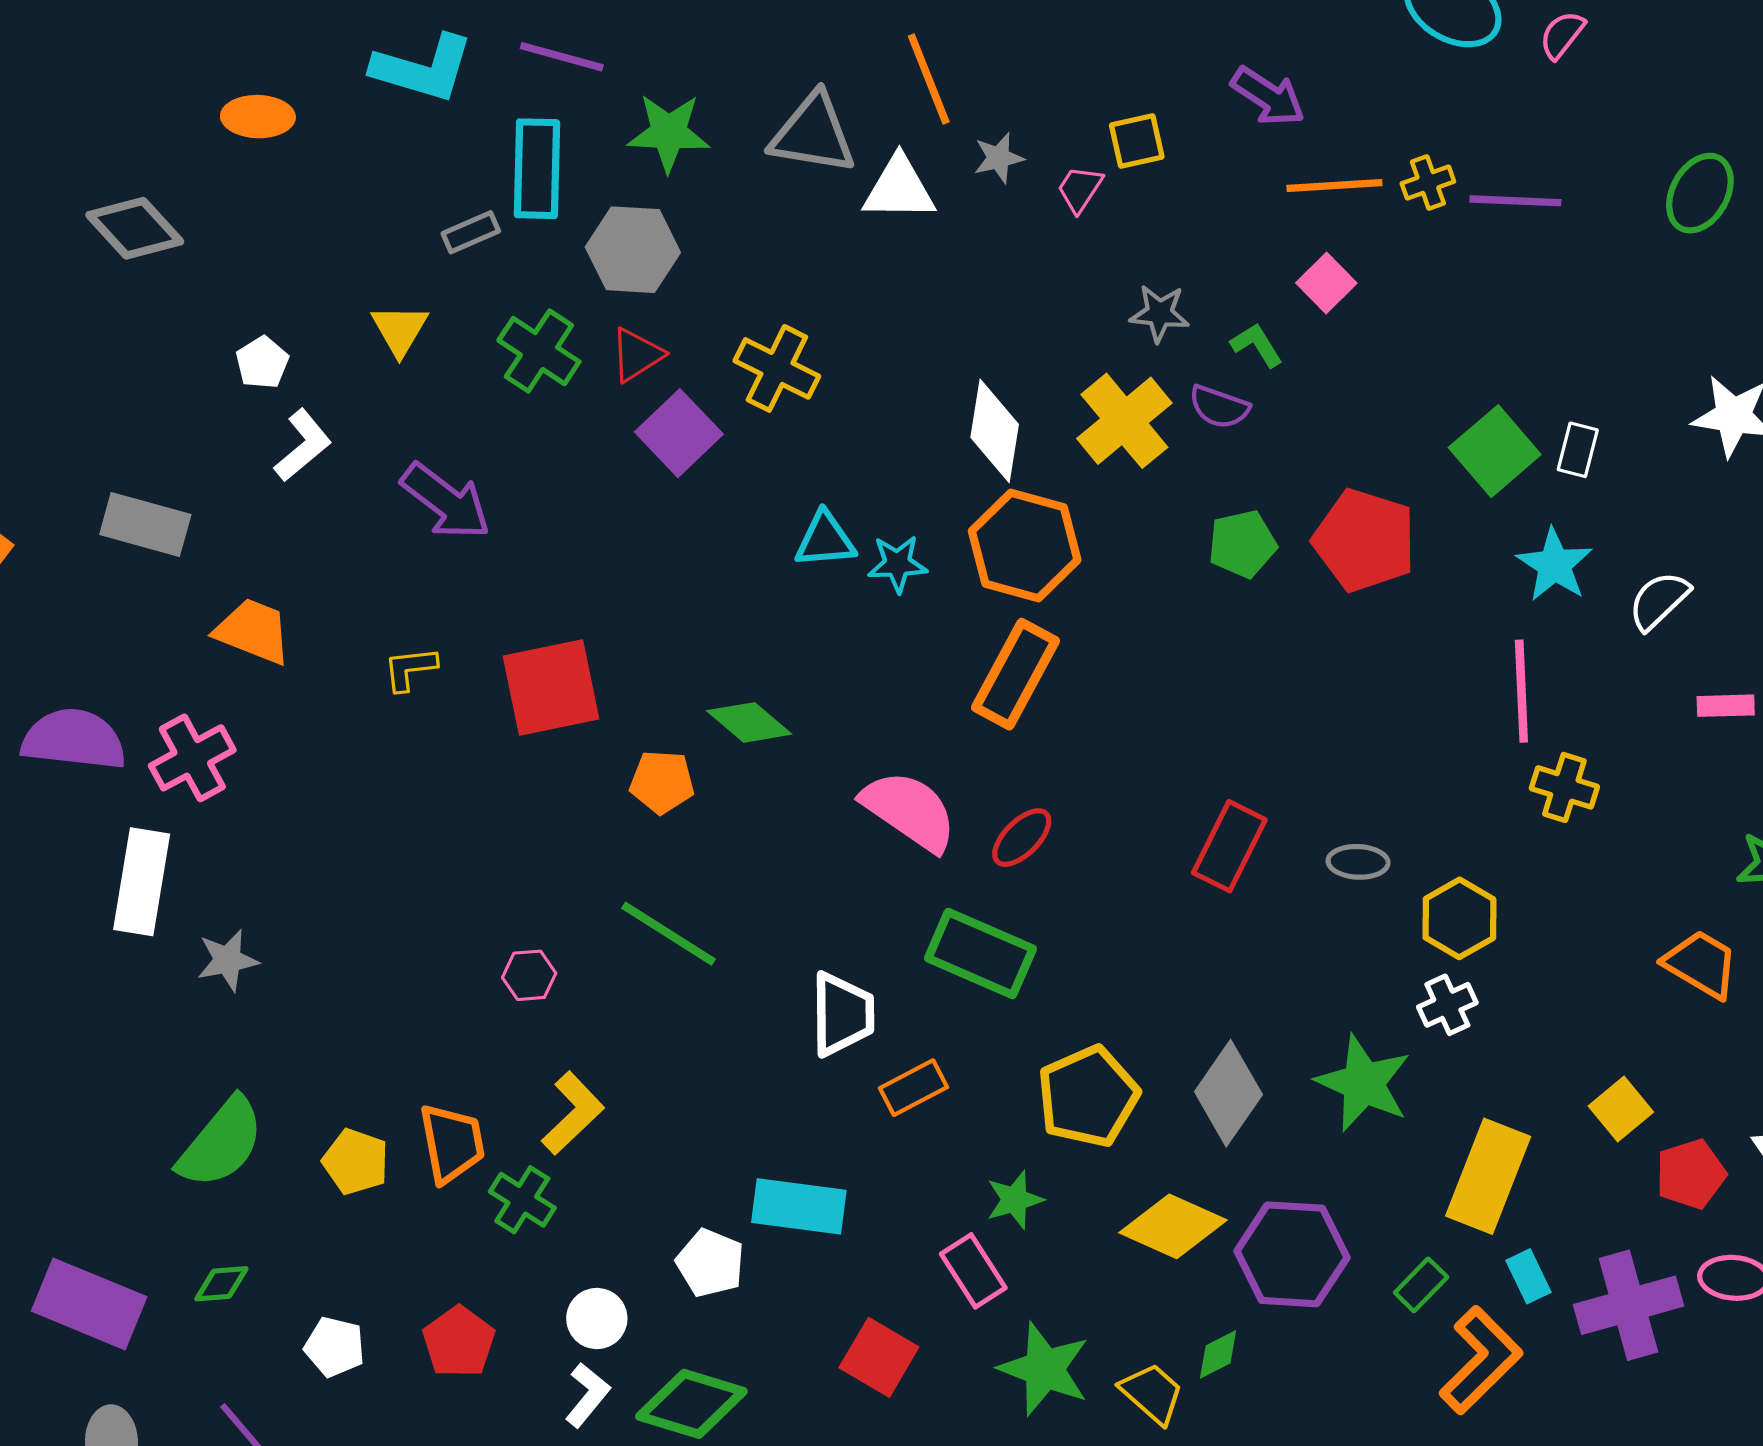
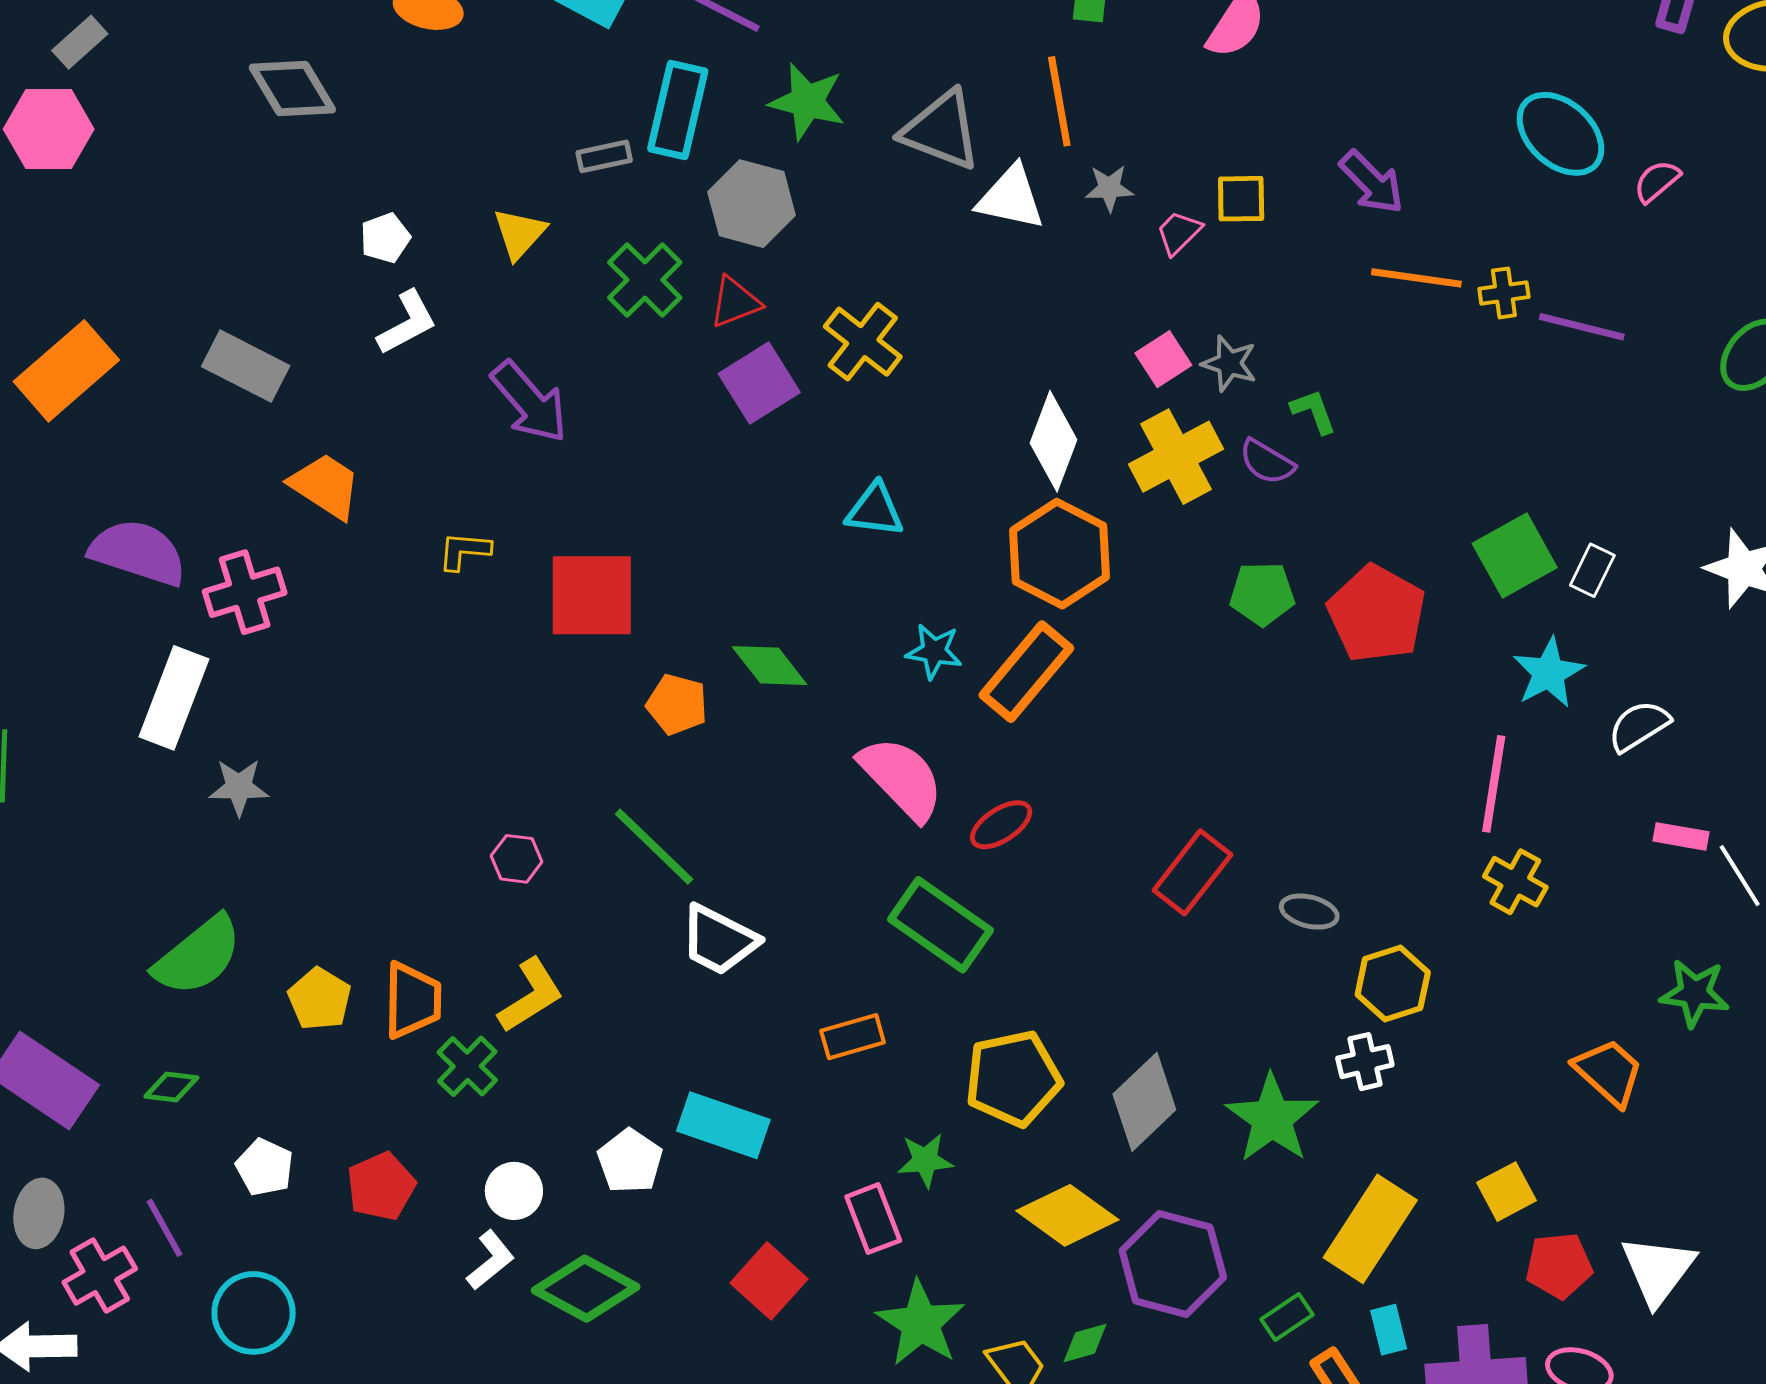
pink square: (1326, 283) -> (1163, 359), moved
cyan star: (897, 564) -> (934, 651), moved
white trapezoid: (842, 1014) -> (719, 940), moved, turned 106

